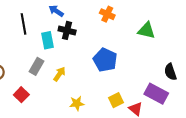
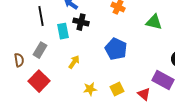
gray rectangle: (37, 66) -> (40, 50), moved
red square: (21, 95) -> (39, 81), size x1.5
yellow square: (116, 100) -> (117, 89), moved

